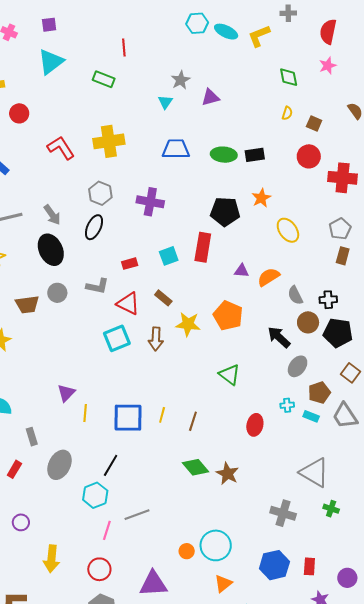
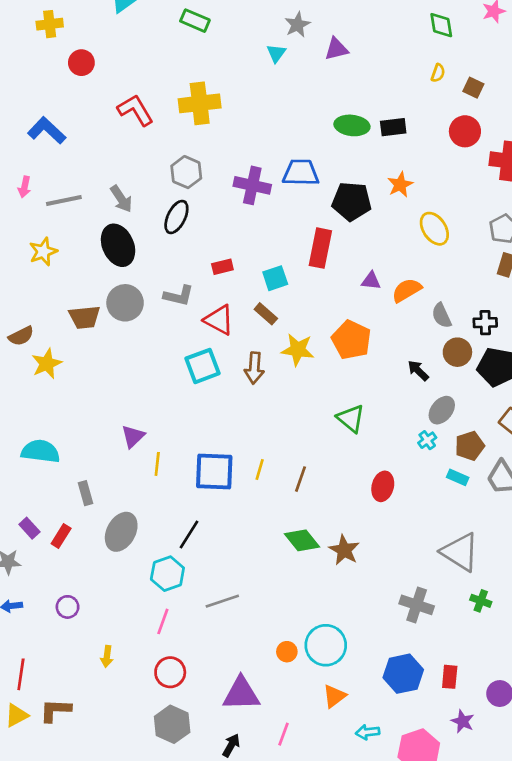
blue trapezoid: (176, 149) -> (301, 173), moved
cyan square: (169, 256) -> (275, 278), moved
gray circle: (57, 293) -> (125, 303), size x1.4
black arrow: (279, 337) -> (418, 371), size x0.7
cyan cross: (287, 405) -> (427, 440), moved, turned -32
pink line: (107, 530) -> (163, 621), moved
yellow arrow: (52, 559) -> (107, 656), size x0.6

